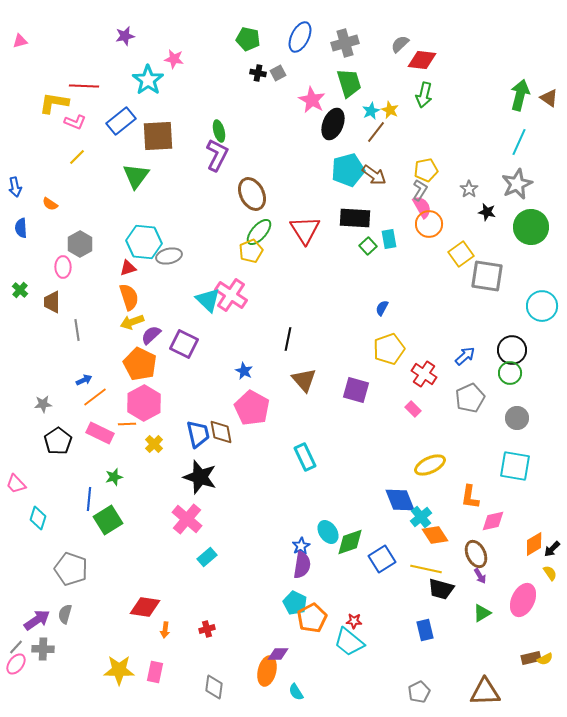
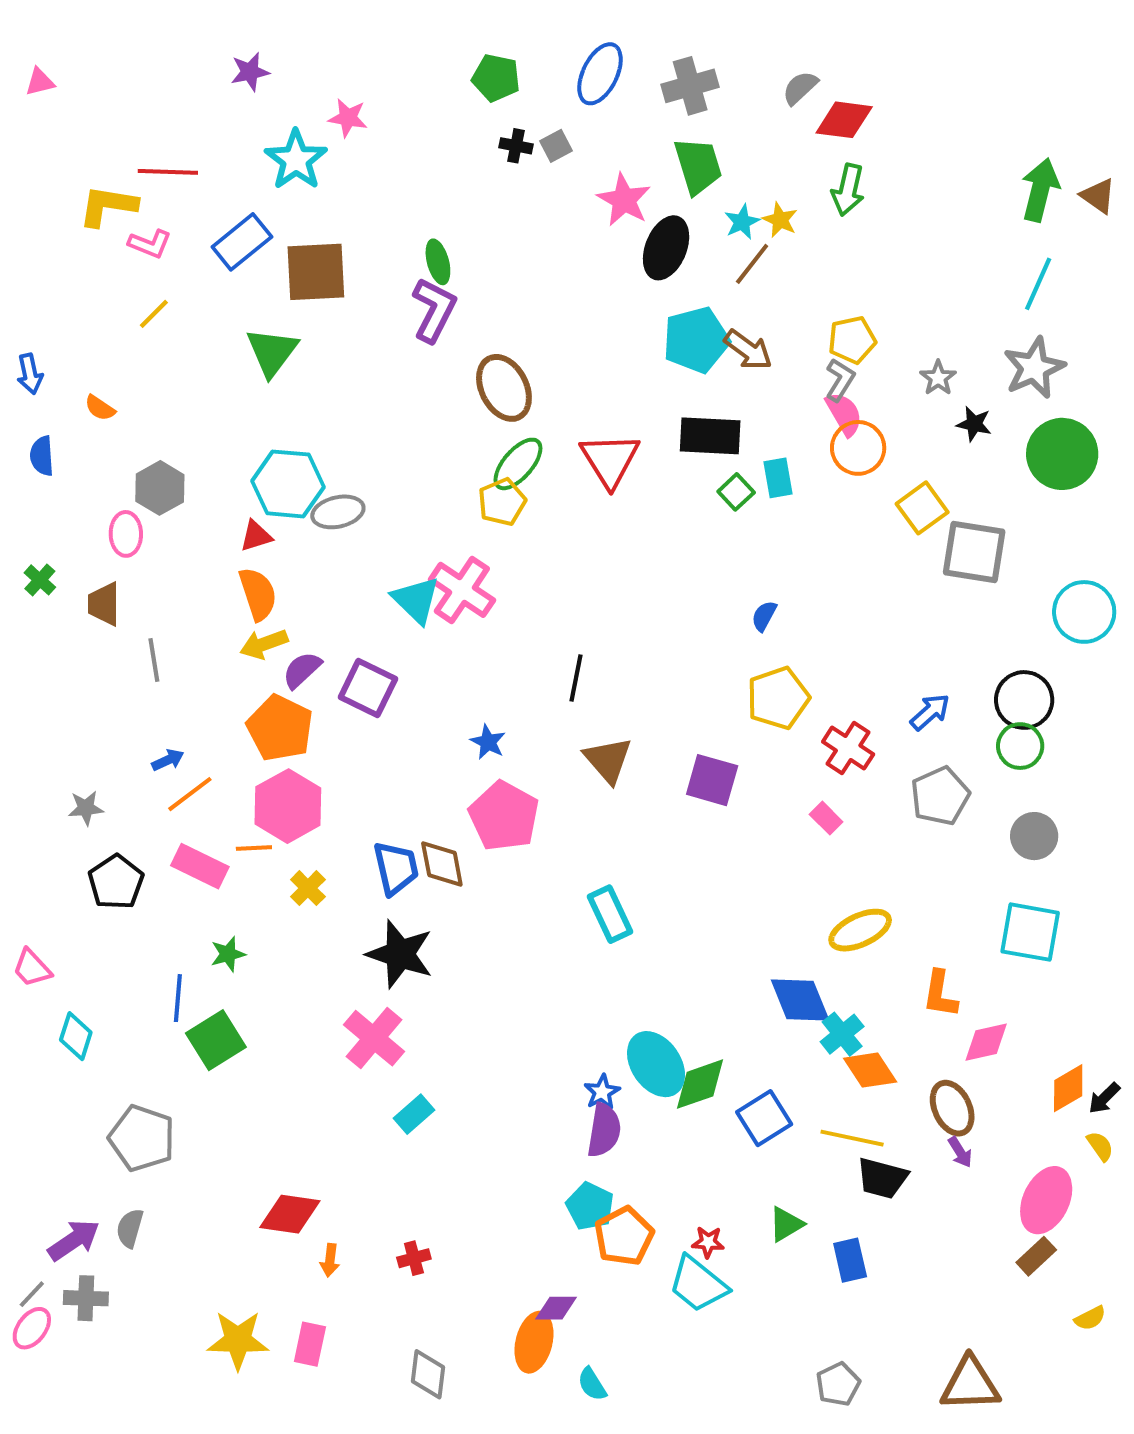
cyan ellipse: (328, 532) -> (656, 1064), size x1.4
green triangle: (482, 613) -> (786, 1224), moved
brown rectangle: (531, 658) -> (1036, 1256), moved, turned -30

